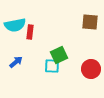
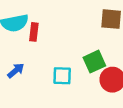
green square: (59, 55) -> (94, 62), moved

